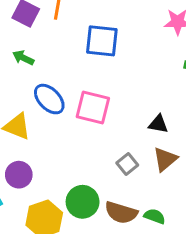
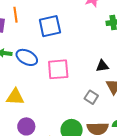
blue ellipse: (49, 99) -> (27, 57), moved

